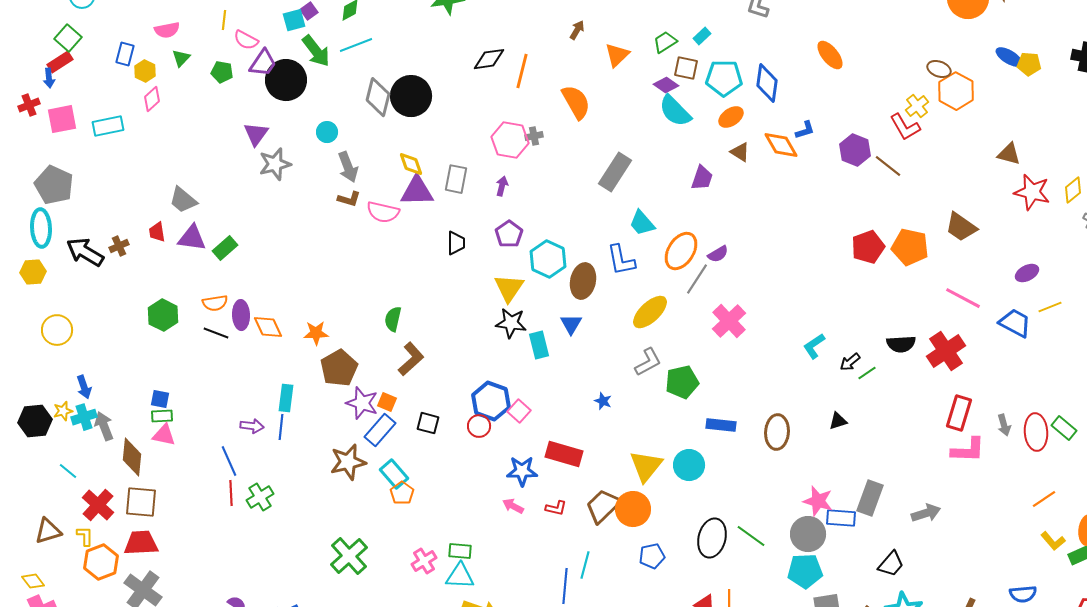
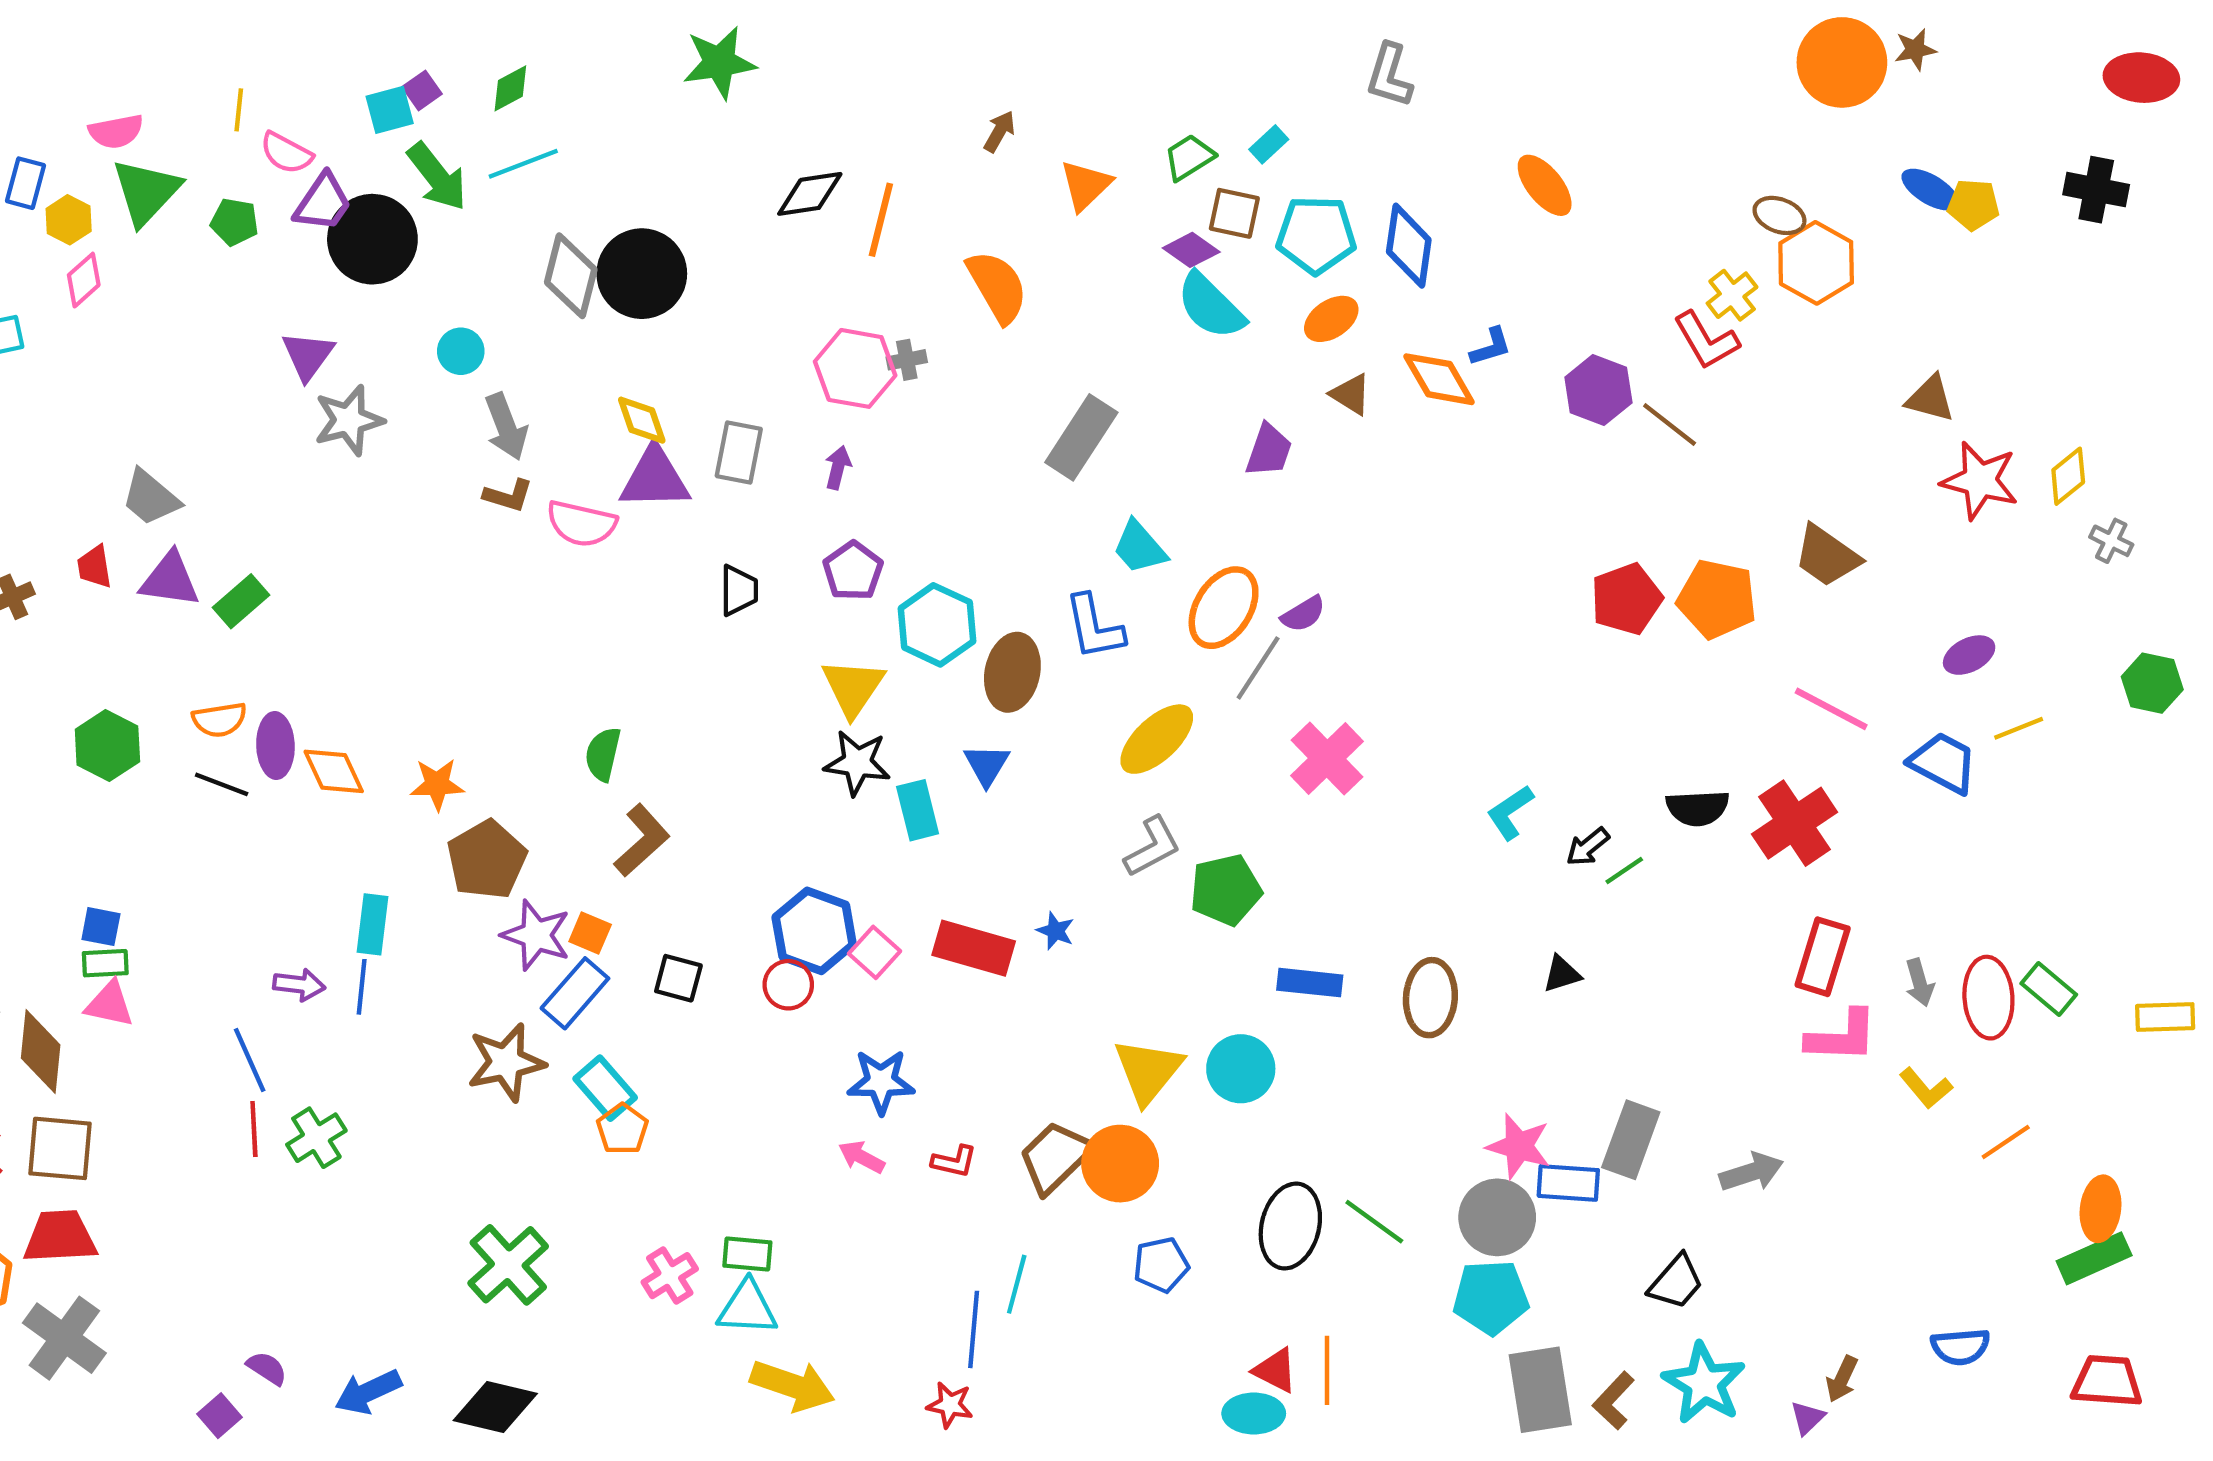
green triangle: (181, 58) -> (146, 192), size x1.8
red rectangle: (564, 454) -> (974, 948), moved
yellow L-shape: (1053, 541) -> (1926, 1088), moved

